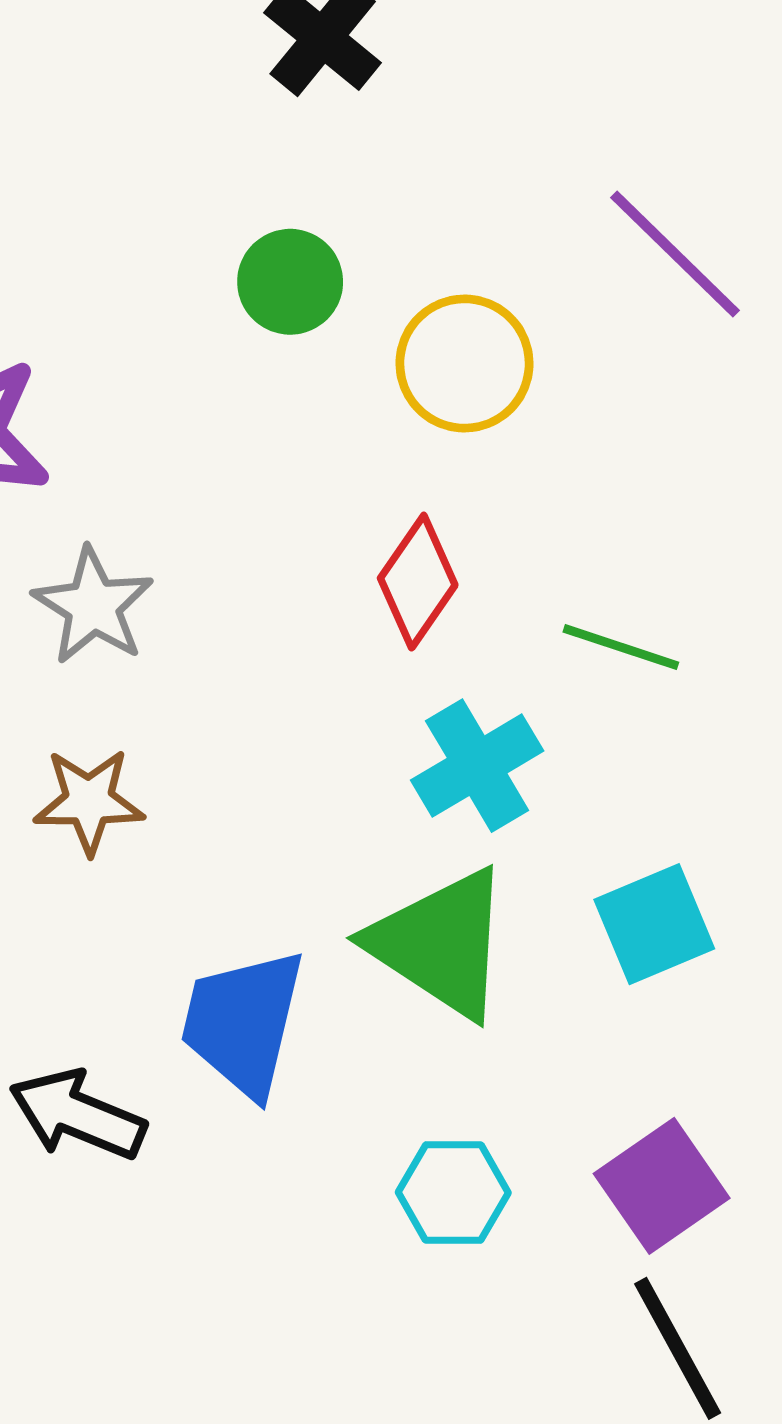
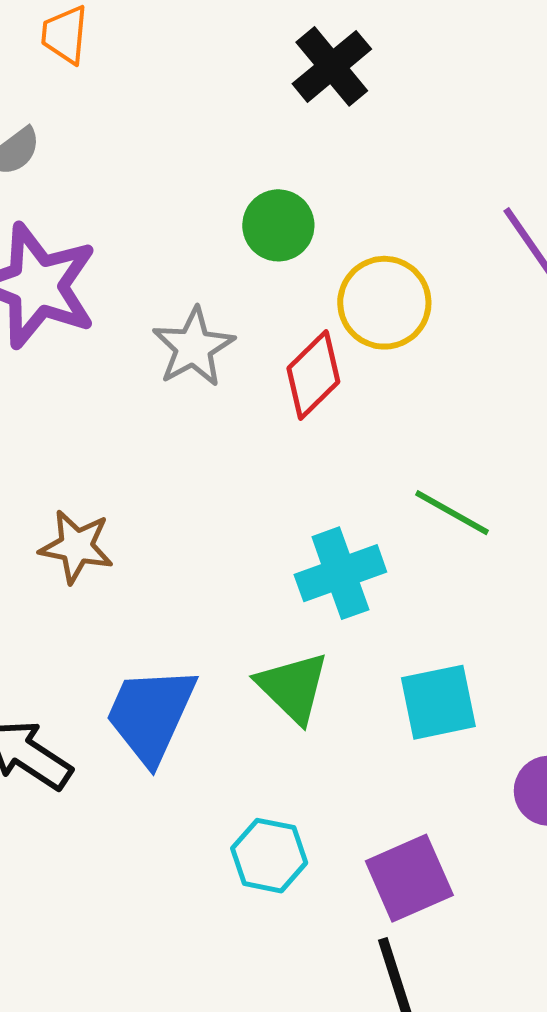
red diamond: (418, 582) -> (313, 375), moved
gray star: (93, 606) -> (193, 347), moved
green triangle: (440, 943) -> (293, 687), size x0.7

